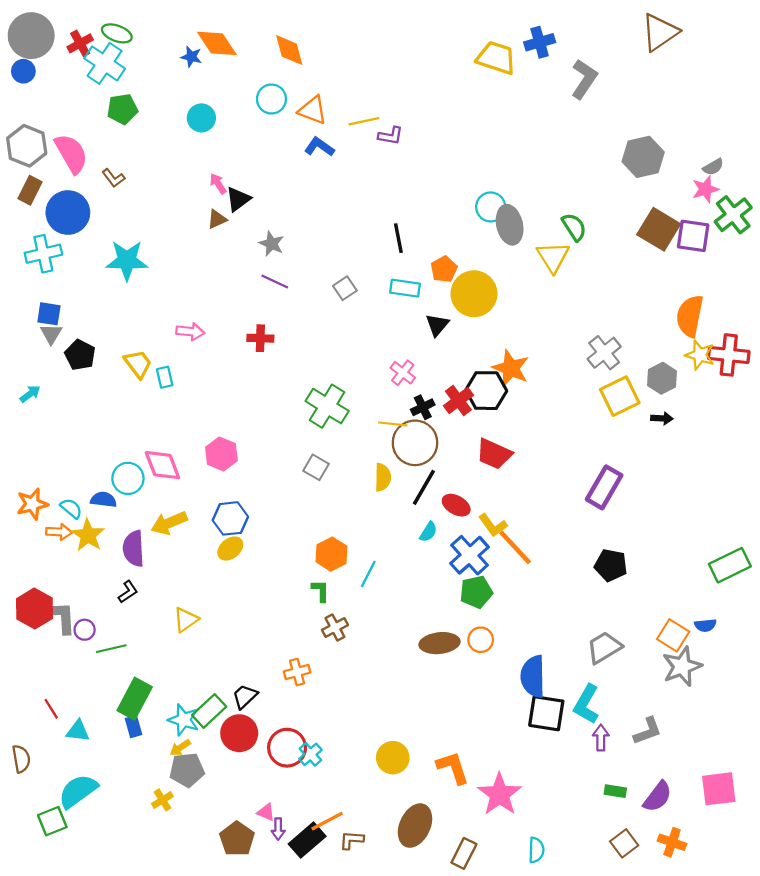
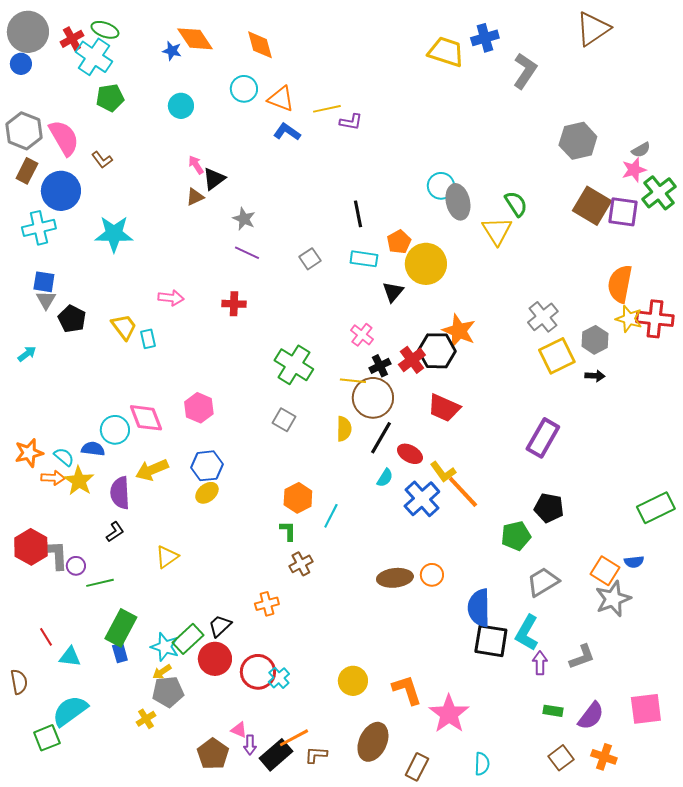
green pentagon: (476, 592) -> (516, 536), moved

